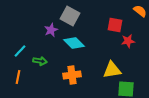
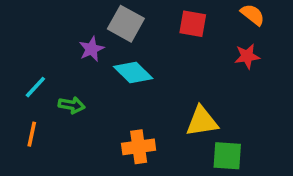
red square: (115, 25) -> (193, 24), moved
red star: (128, 41) -> (247, 56), moved
orange cross: (72, 75) -> (139, 147), moved

